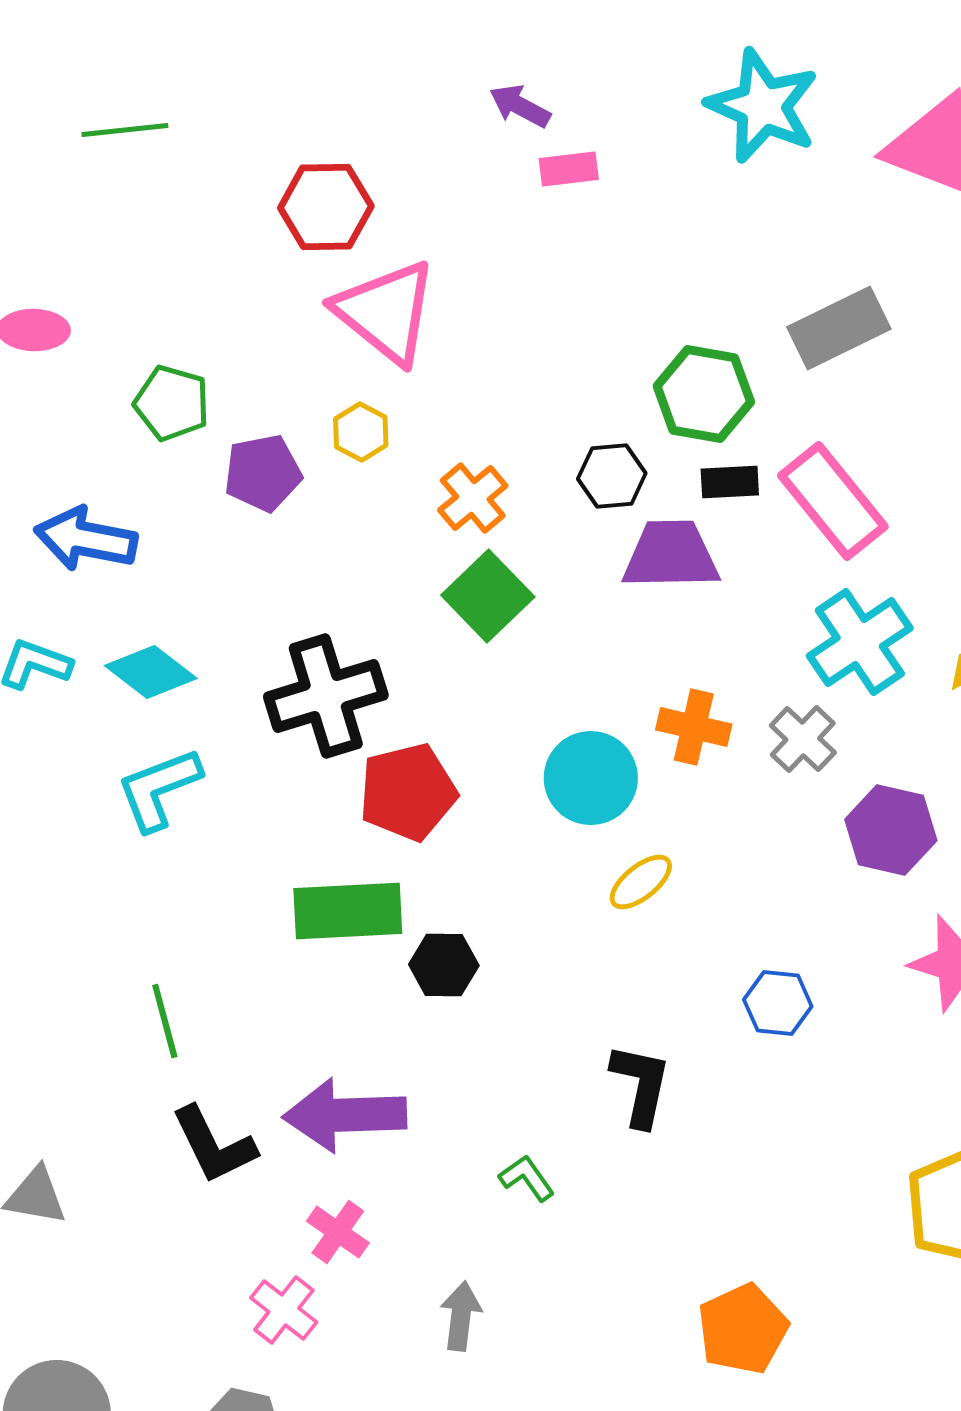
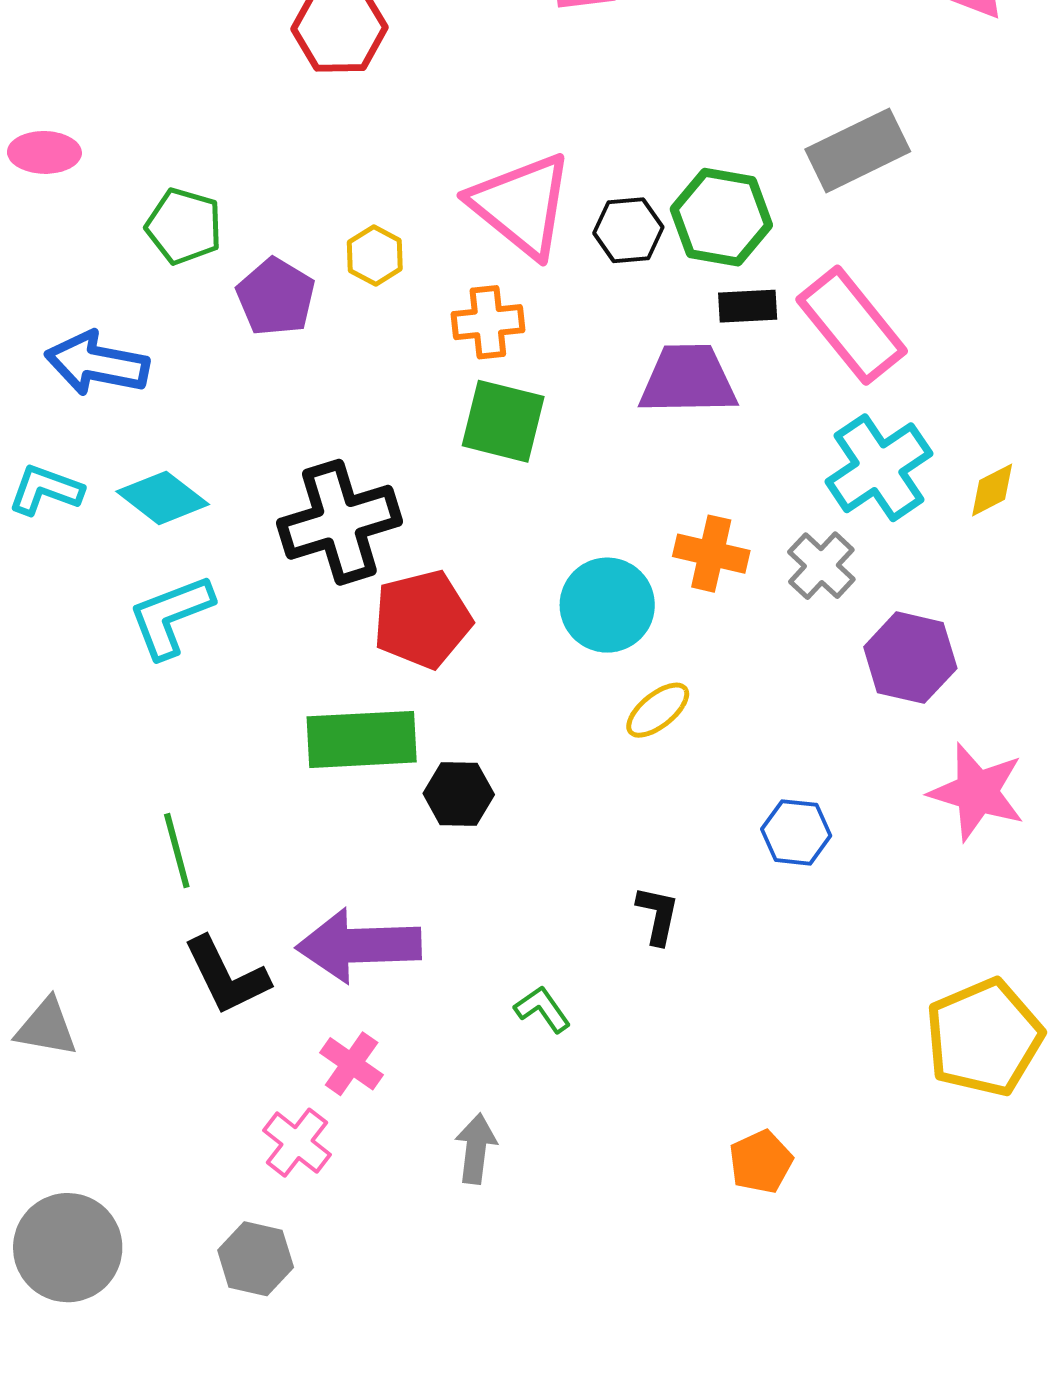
pink triangle: (386, 312) -> (521, 205), moved
purple pentagon: (263, 473) -> (276, 297), turned -30
black hexagon: (612, 476) -> (628, 230), moved
orange cross: (473, 498) -> (488, 322), turned 34
green square: (488, 596) -> (503, 421), turned -32
black L-shape: (641, 1085) -> (658, 915), size x0.7
orange pentagon: (743, 1329) -> (761, 1162), size x0.7

